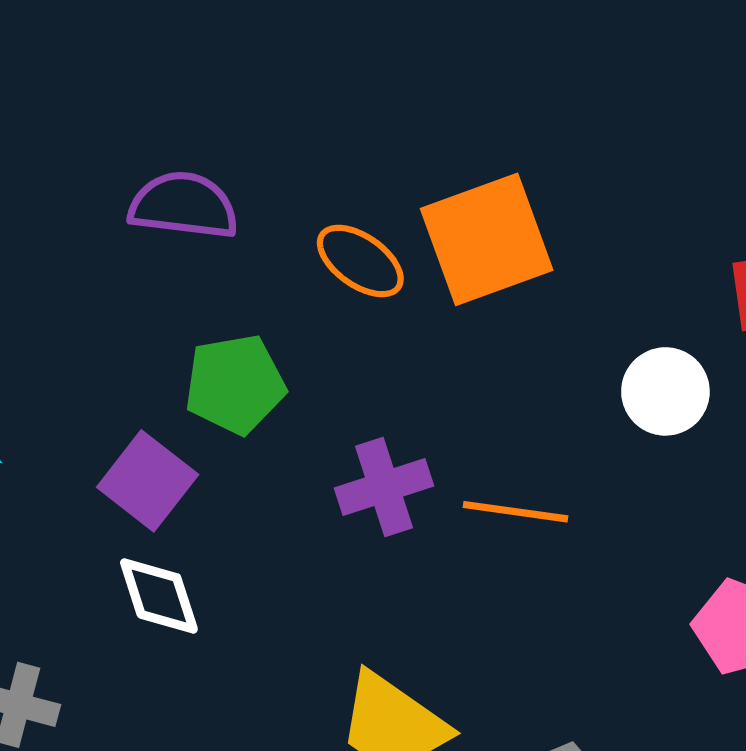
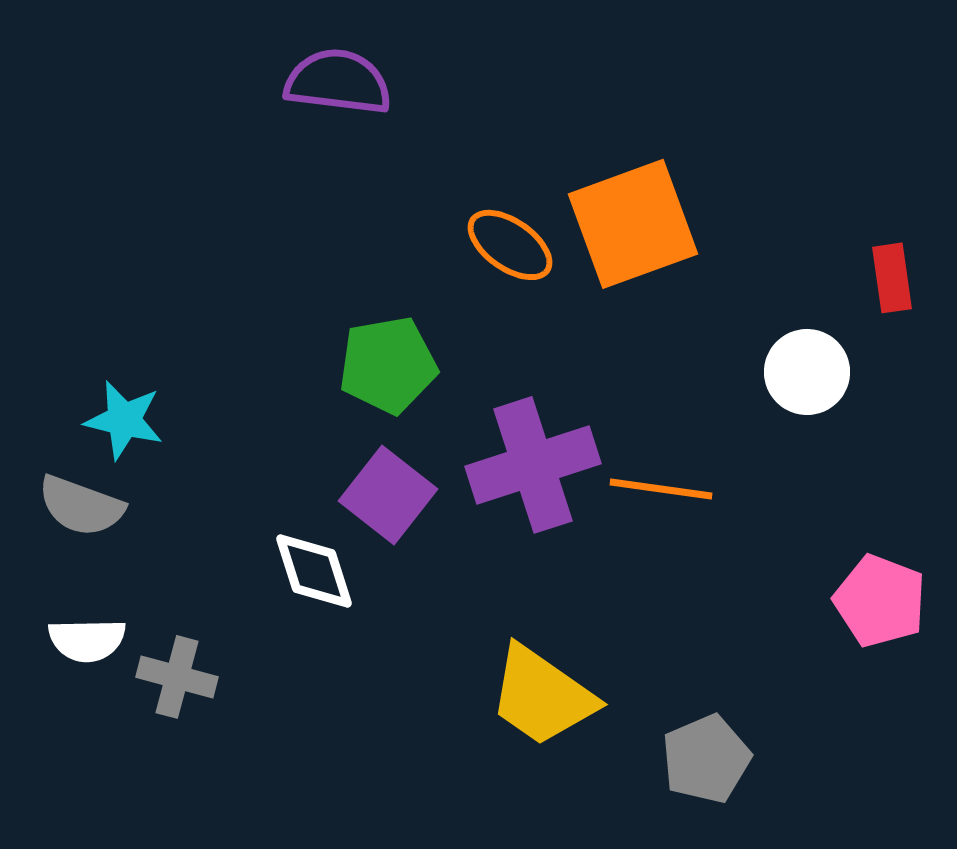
purple semicircle: (184, 206) -> (338, 82), moved
purple square: (148, 481) -> (388, 495), moved
purple cross: (384, 487) -> (533, 465), size x1.4

